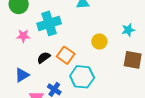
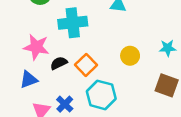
pink star: (23, 36) -> (36, 47), moved, size x1.5

